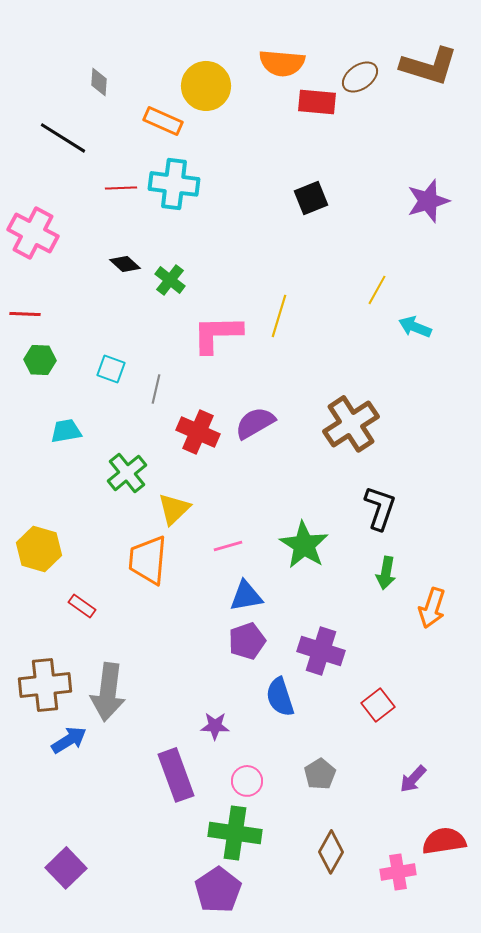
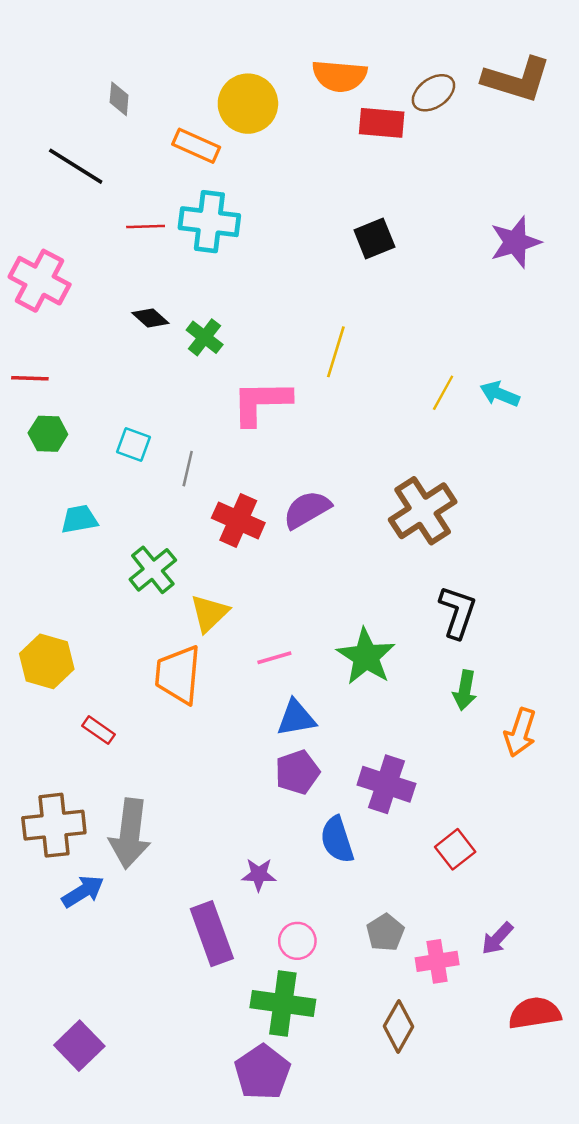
yellow line: (377, 290) -> (443, 393), moved
yellow line: (279, 316) -> (336, 352), moved
pink cross: (398, 872) -> (437, 961), moved

